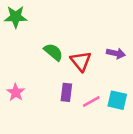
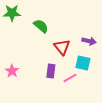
green semicircle: (53, 52) -> (41, 26), moved
cyan square: (117, 100) -> (83, 63), moved

